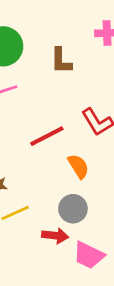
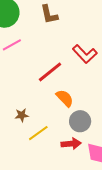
orange semicircle: (78, 166) -> (65, 98), moved

